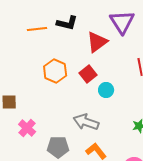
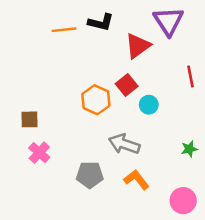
orange hexagon: (55, 71) -> (96, 100), moved
pink cross: (27, 128) -> (39, 153), moved

